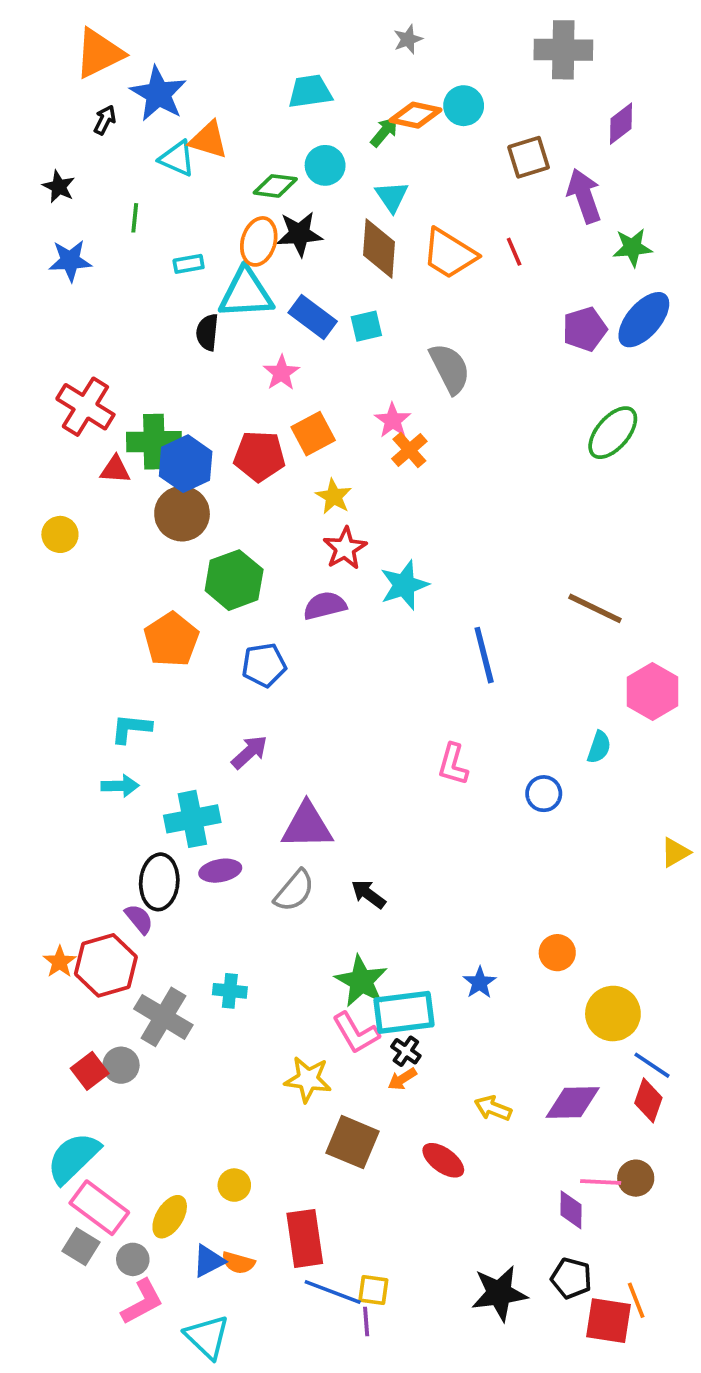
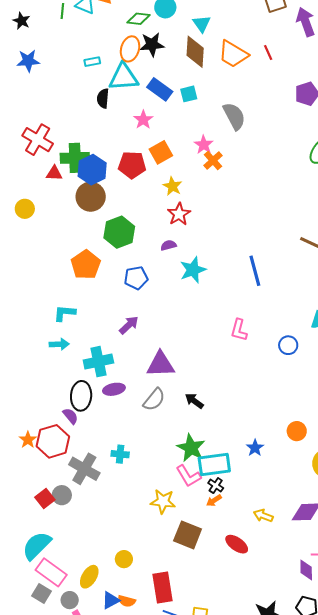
green line: (135, 218) -> (62, 11), moved
cyan star: (404, 585) -> (193, 270), moved
purple semicircle: (325, 606) -> (168, 245), size x0.7

